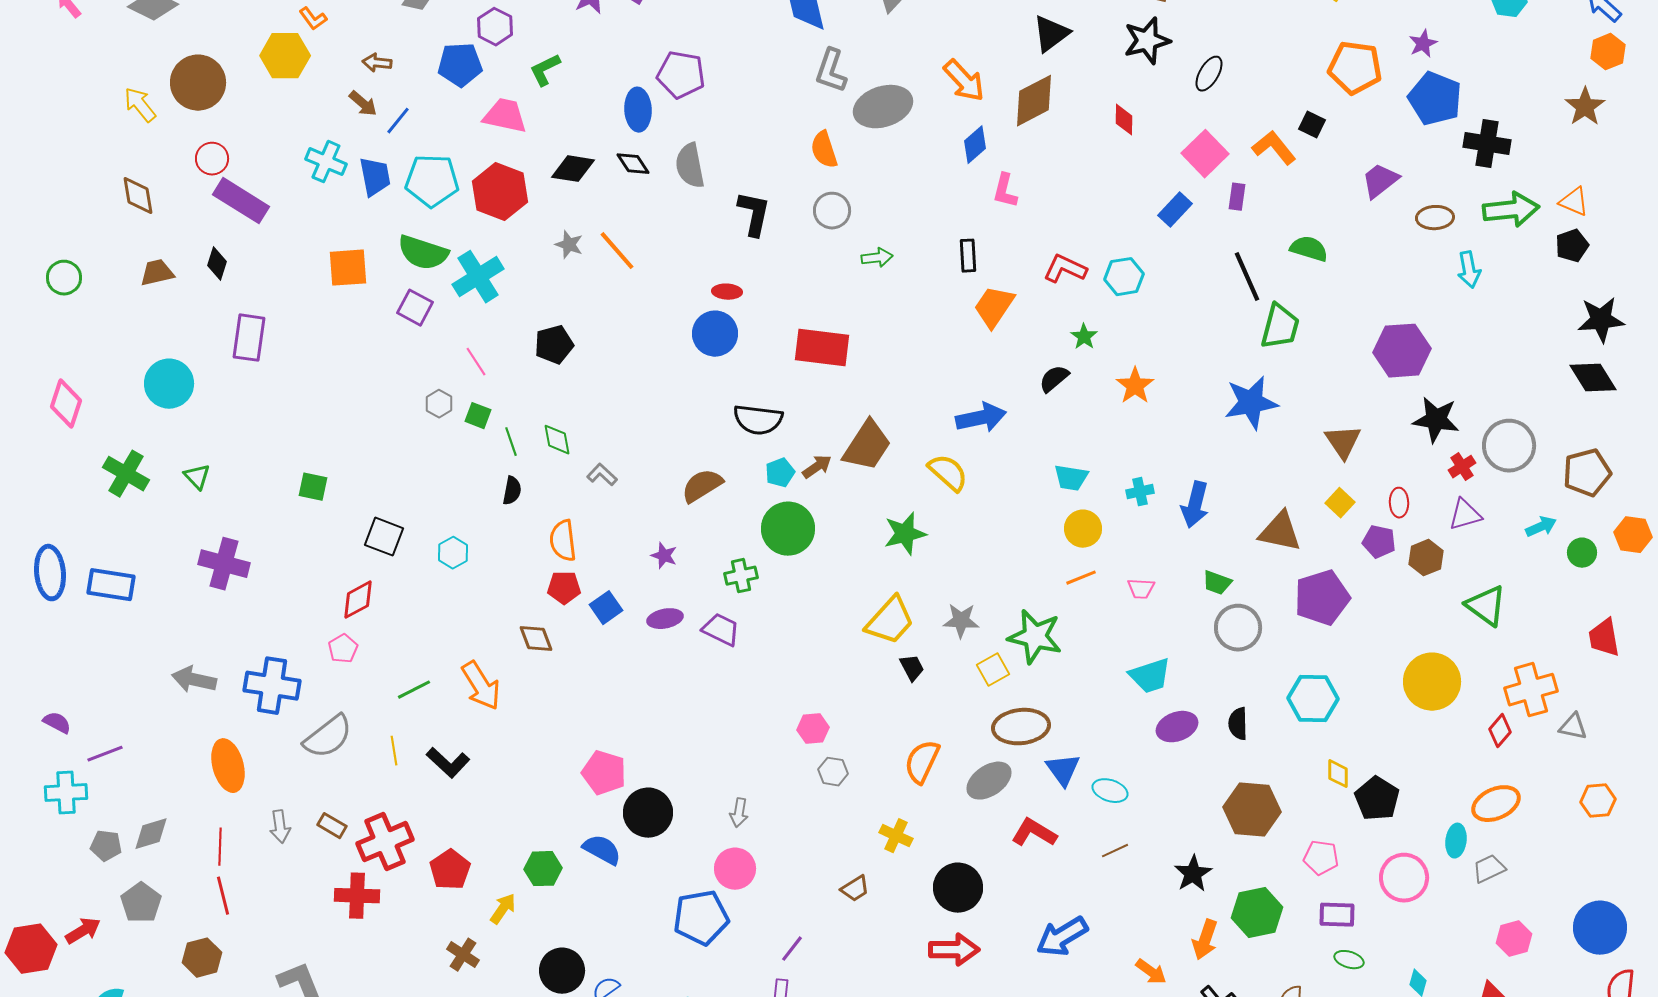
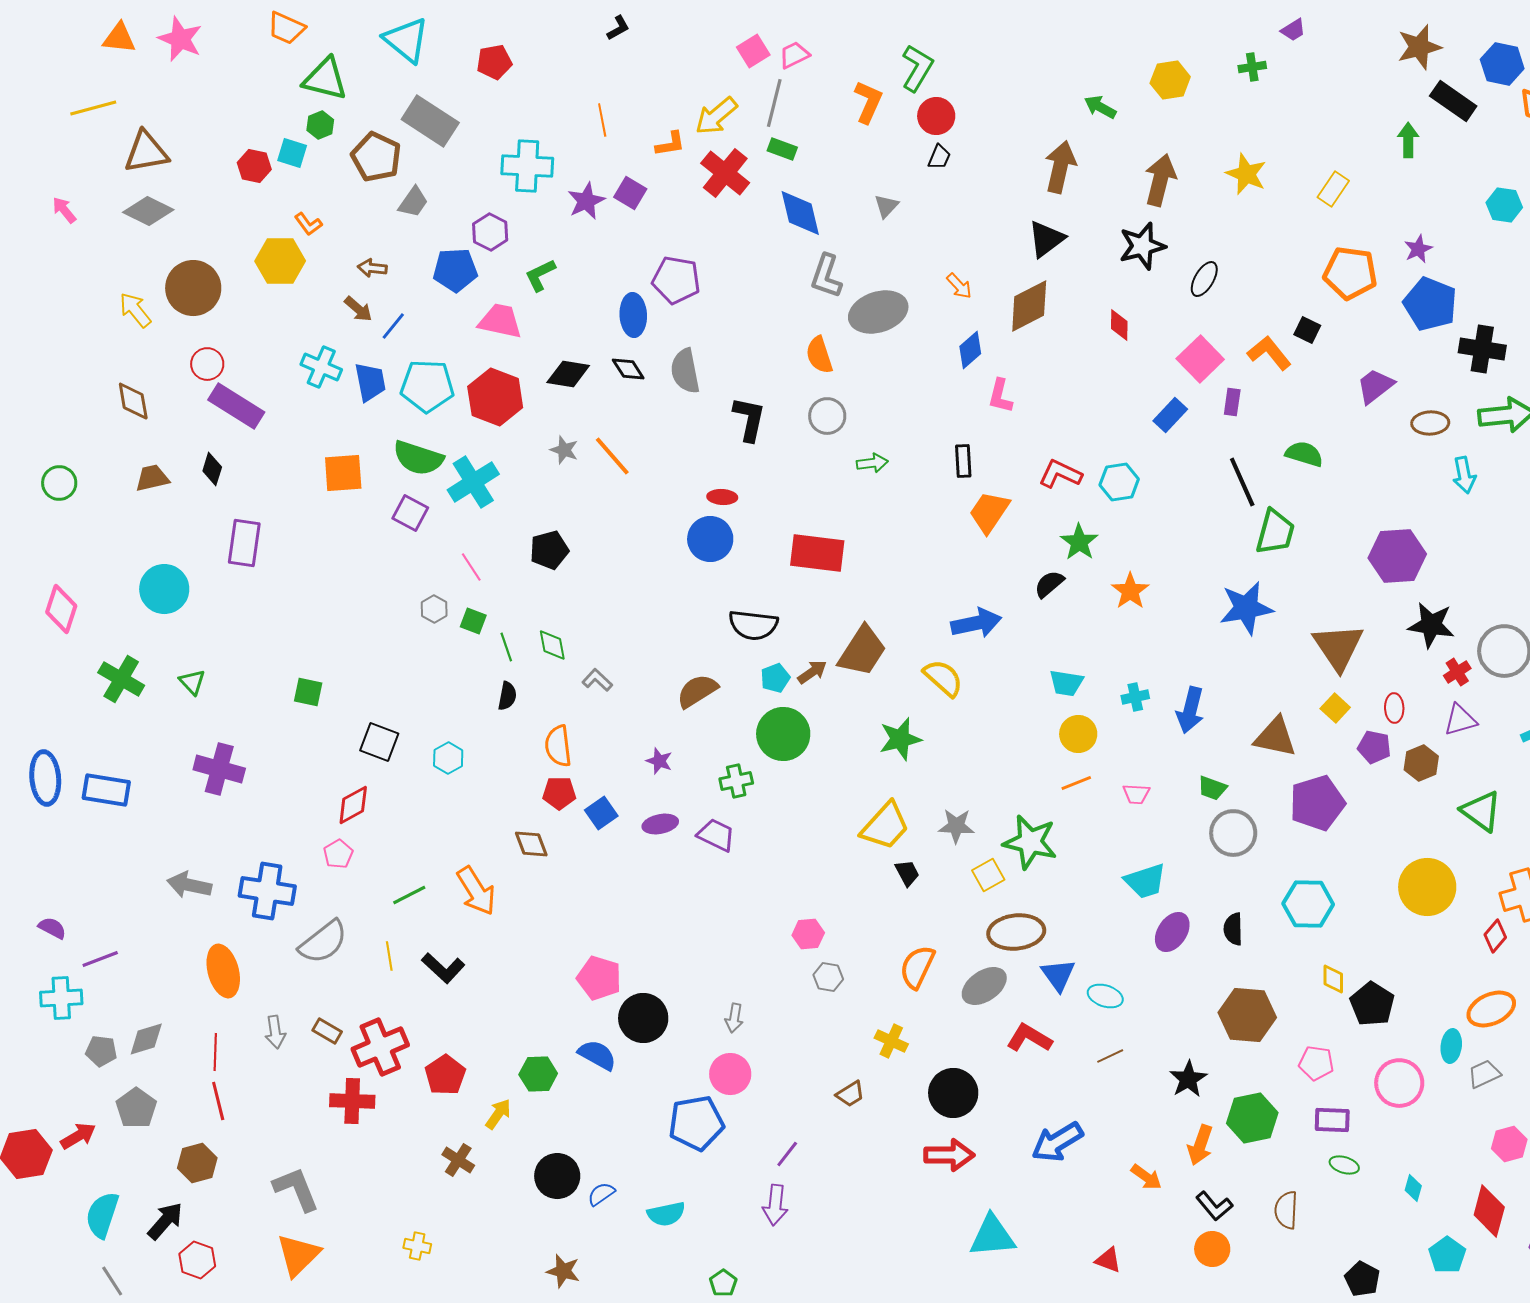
orange arrow: (964, 81) -> (959, 286), size x0.6
green star: (1084, 337) -> (1079, 542), size x1.4
brown triangle: (1343, 442) -> (1338, 647), size x1.4
purple ellipse: (1177, 727) -> (1172, 932), turned -36

